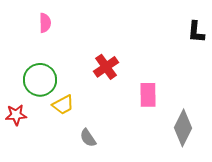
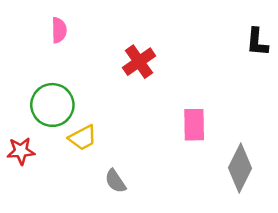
red cross: (106, 67) -> (139, 62), moved

